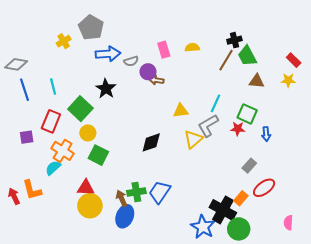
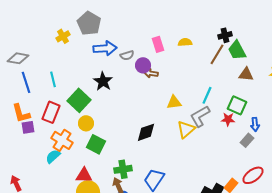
gray rectangle: (249, 166) -> (247, 140), moved
orange L-shape: (32, 190) -> (21, 113), moved
green cross: (136, 192) -> (123, 169), moved

